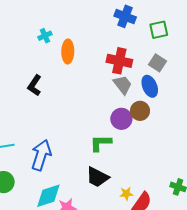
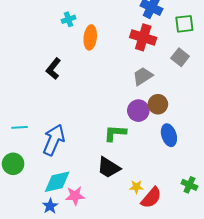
red cross: (119, 61) -> (143, 37), moved
gray trapezoid: (123, 85) -> (143, 76), turned -90
blue ellipse: (150, 86) -> (169, 135), moved

